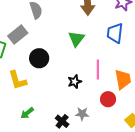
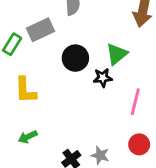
black circle: (39, 58) -> (75, 58), moved
black star: (75, 82) -> (103, 78), moved

